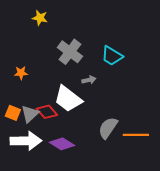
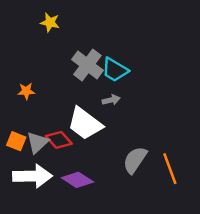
cyan trapezoid: (112, 56) -> (115, 70), moved
orange line: (136, 135) -> (170, 169), turned 70

